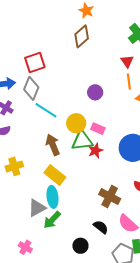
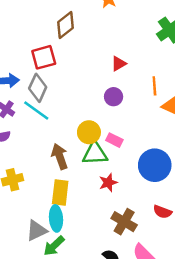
brown diamond: (82, 36) -> (66, 25), moved
red triangle: (127, 61) -> (119, 64), moved, turned 32
cyan line: (46, 110) -> (36, 110), moved
red star: (96, 150) -> (108, 183), moved
yellow rectangle: (55, 175) -> (60, 193), turned 55

